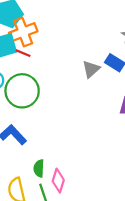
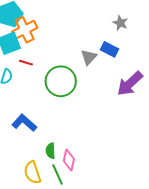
red line: (23, 53) -> (26, 63), moved
green circle: (22, 91) -> (61, 81), moved

